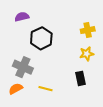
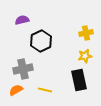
gray cross: (23, 67) -> (23, 69), turned -36
black rectangle: (80, 78) -> (79, 80), size x1.5

